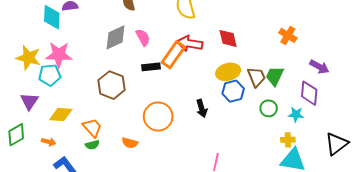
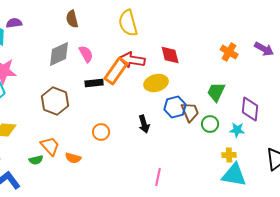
purple arrow: (319, 67) -> (264, 49), moved
yellow ellipse: (228, 72) -> (156, 83), moved
brown trapezoid: (256, 77) -> (190, 112), moved
orange circle: (158, 116) -> (101, 132), size x0.6
orange trapezoid: (92, 128) -> (50, 146), moved

